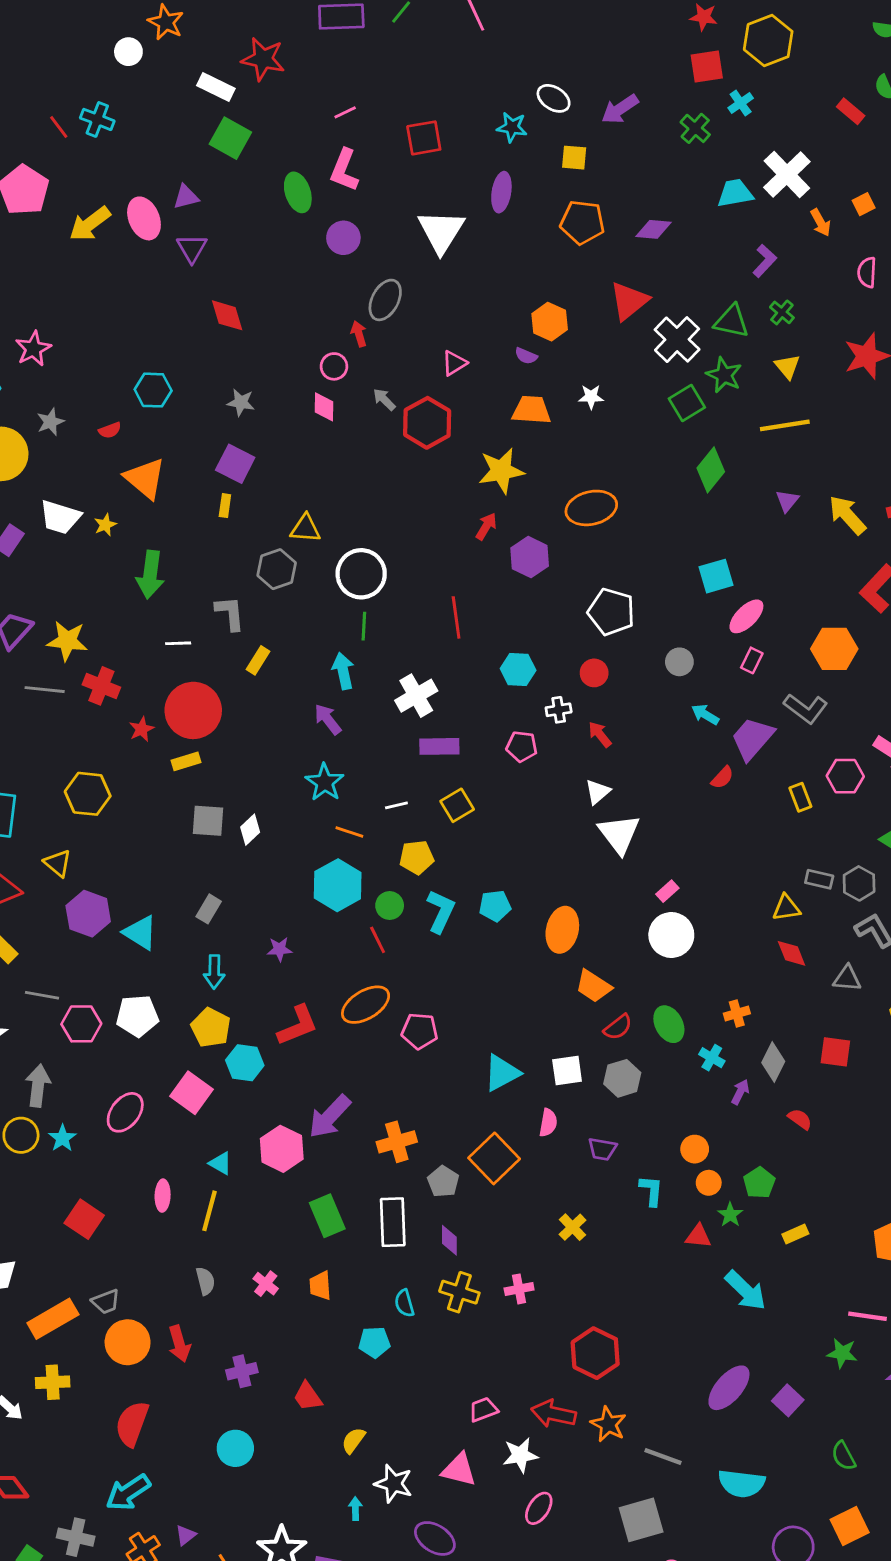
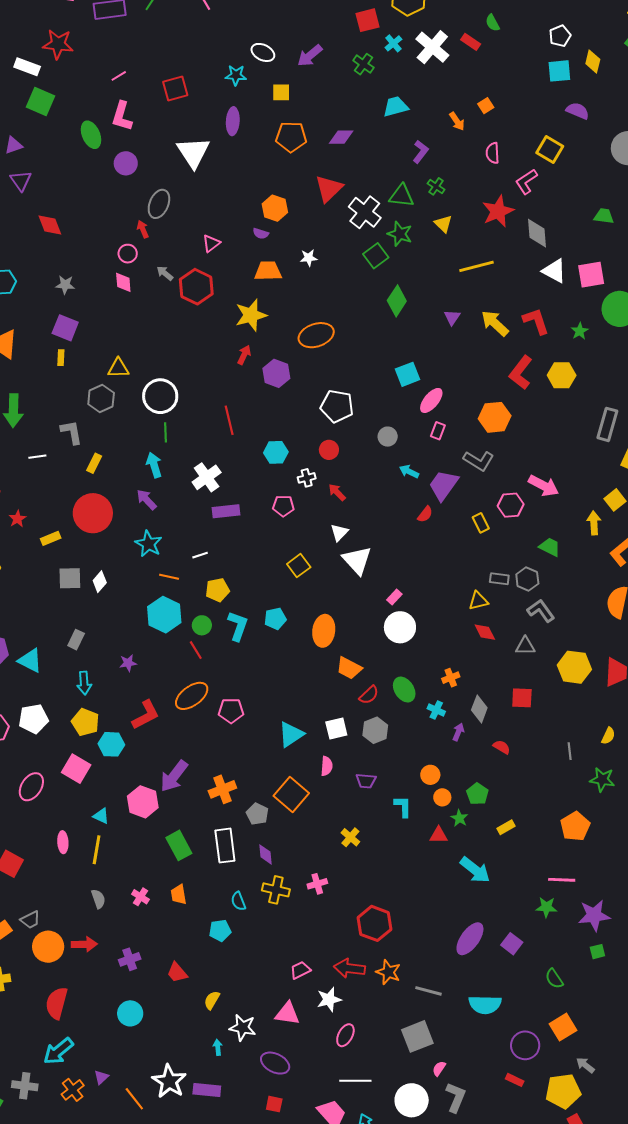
white cross: (787, 174) -> (432, 47), moved
yellow line: (785, 425) -> (476, 266), moved
red circle: (193, 710) -> (93, 513), moved
yellow square: (457, 805) -> (299, 566), moved
red arrow: (179, 1344) -> (84, 944), turned -70

